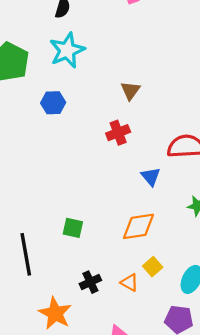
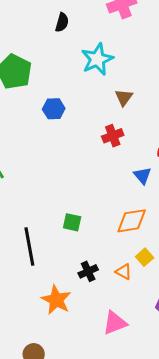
cyan star: (67, 50) -> (97, 59), moved

